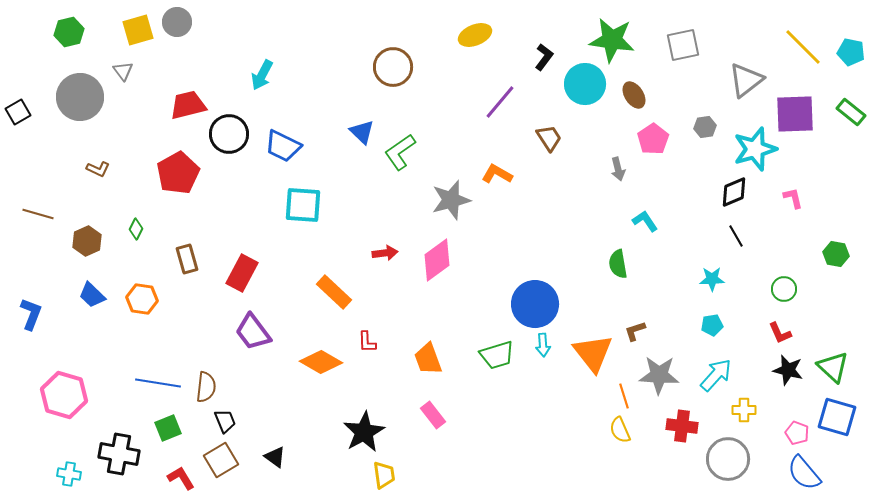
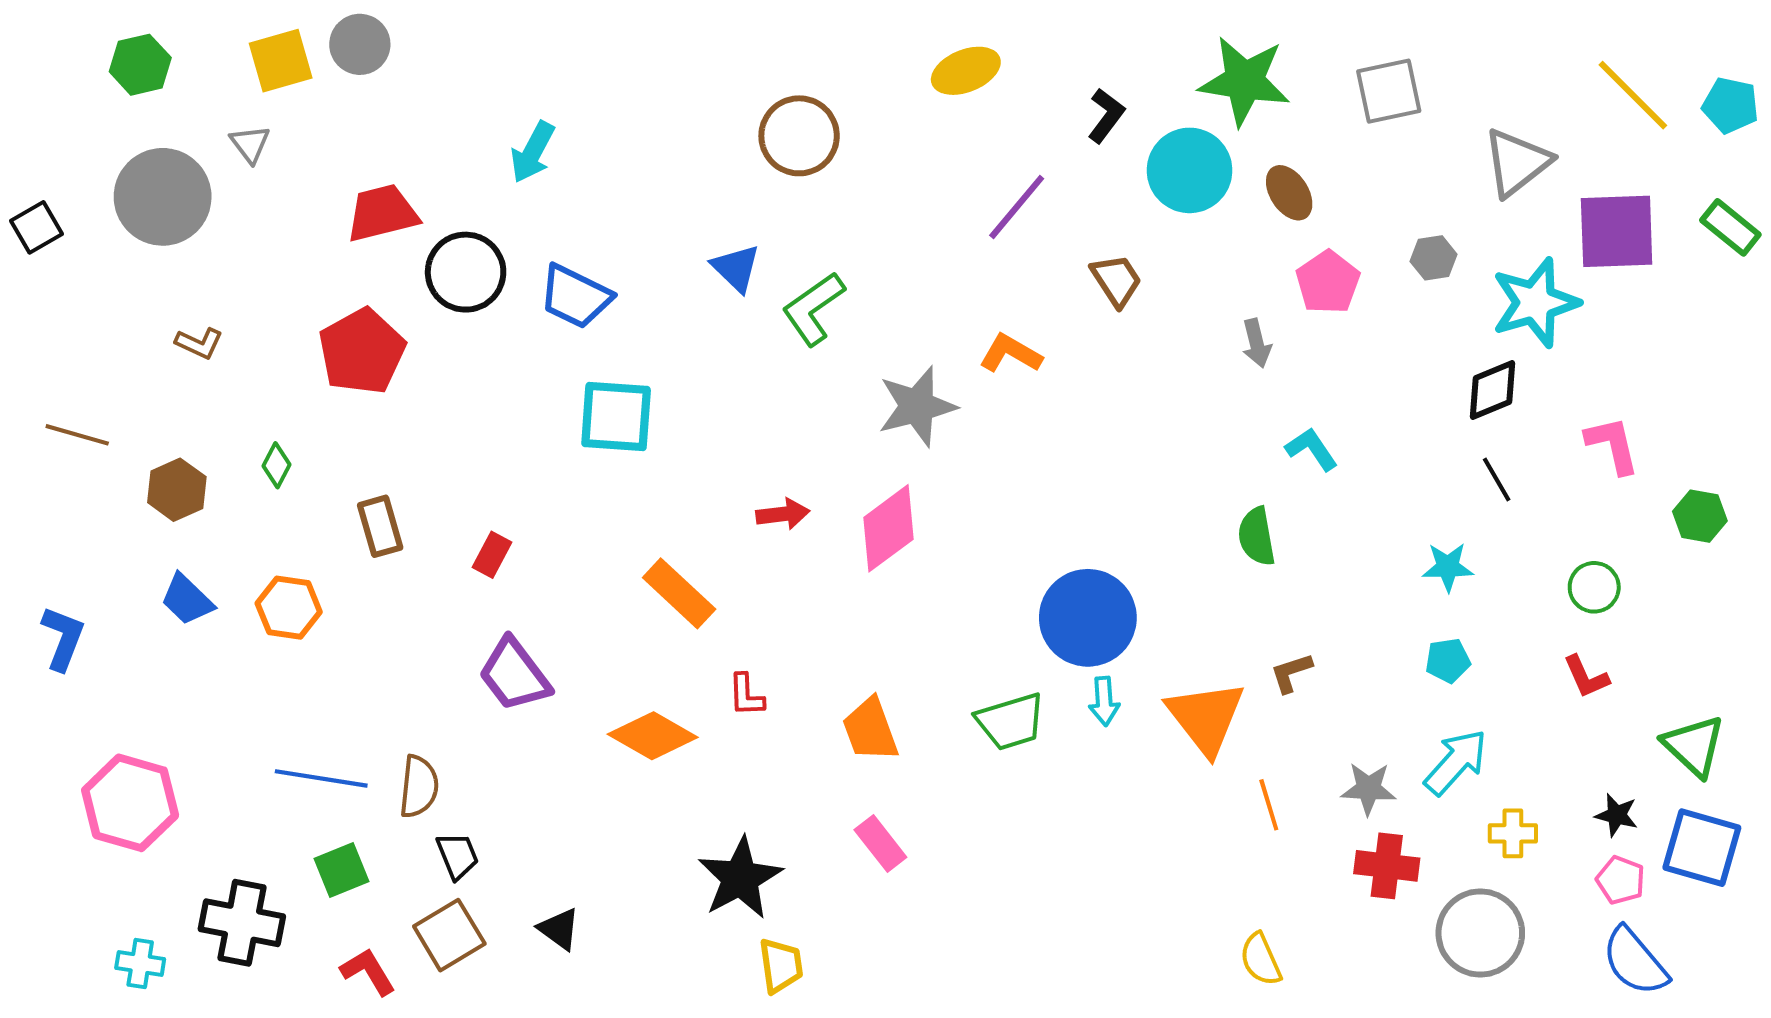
pink L-shape: (793, 198) -> (1612, 445), moved, size x1.4
red rectangle: (242, 273) -> (492, 555), size x0.6
black star: (788, 370) -> (1617, 815), moved, size x0.7
gray star: (659, 375) -> (1368, 789), moved, size x0.7
yellow semicircle: (620, 430) -> (1261, 959), moved

